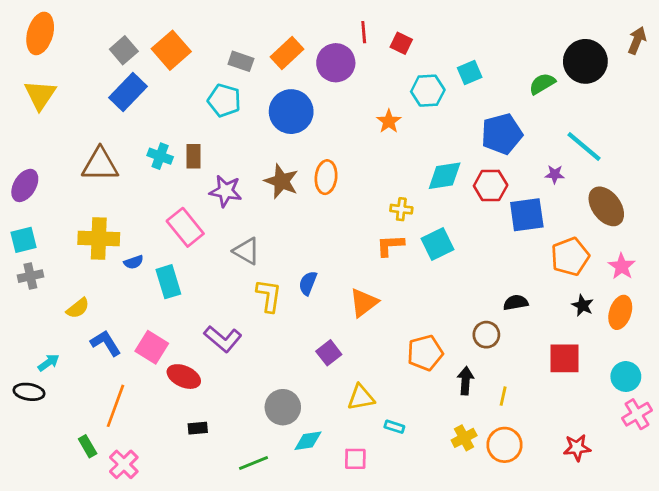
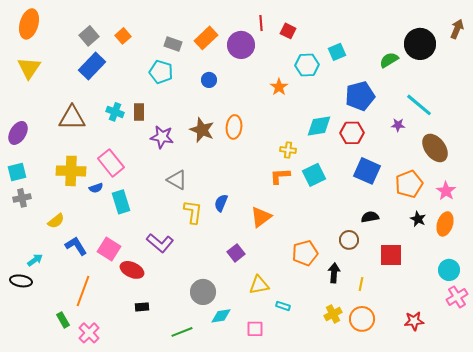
orange square: (171, 50) -> (123, 36), size x0.6
blue circle: (291, 112) -> (209, 80), size x0.5
blue square: (527, 215) -> (367, 171), moved, turned 32
pink rectangle: (185, 227) -> (111, 163), moved
red square: (564, 358) -> (391, 255), moved

